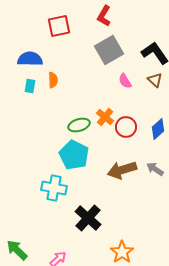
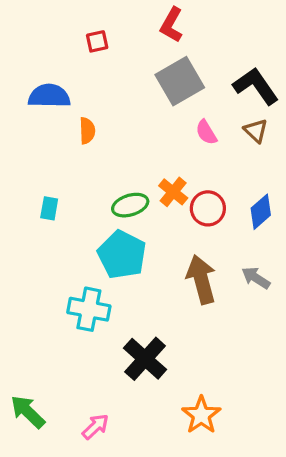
red square: (59, 26) -> (97, 41), size x0.6
cyan rectangle: (30, 86) -> (49, 208), moved
brown arrow: (122, 170) -> (201, 279), turned 92

